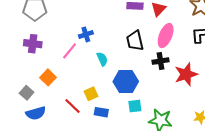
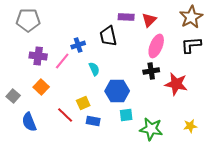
black trapezoid: (135, 41) -> (108, 36), moved
purple cross: (33, 44) -> (38, 56), moved
red star: (186, 74) -> (176, 84), turned 30
gray square: (27, 93) -> (13, 96), moved
blue semicircle: (36, 113) -> (29, 122), turned 84

